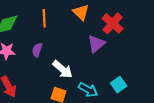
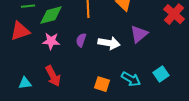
red cross: (113, 23) -> (174, 14), moved
white arrow: (63, 69) -> (109, 43), moved, turned -30

